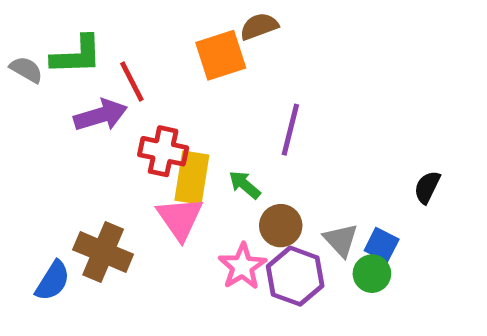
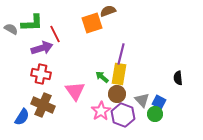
red cross: (163, 151) -> (41, 74), moved
yellow rectangle: (192, 178) -> (119, 74), moved
black semicircle: (427, 187) -> (178, 78), turned -32

